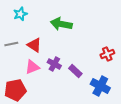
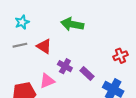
cyan star: (20, 14) -> (22, 22), moved
pink triangle: (32, 67) -> (47, 81), moved

